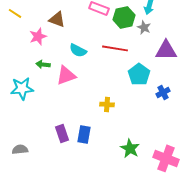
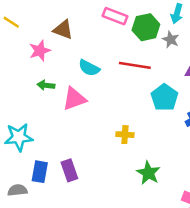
cyan star: (22, 88) -> (19, 137), moved
blue rectangle: (84, 134) -> (40, 172), moved
green star: (130, 148) -> (148, 173), moved

